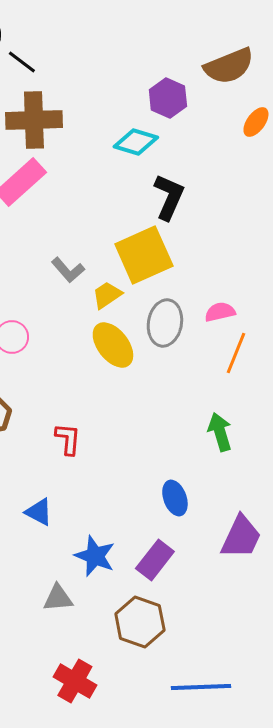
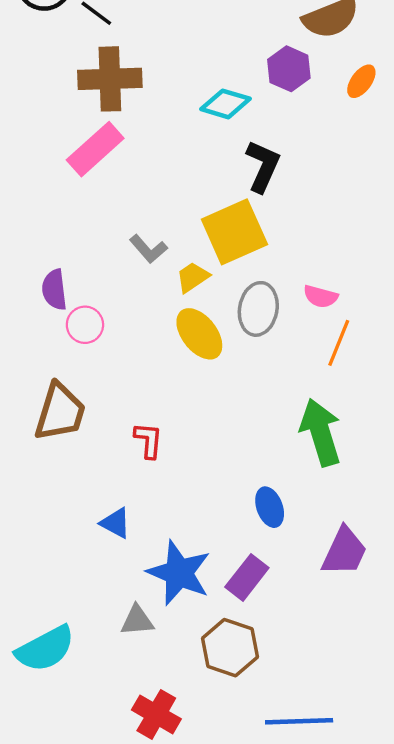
purple hexagon: (168, 98) -> (289, 69), moved
pink semicircle: (220, 312) -> (321, 296), turned -152
green arrow: (220, 432) -> (321, 432), size x1.5
blue star: (95, 556) -> (179, 573), size x1.4

